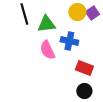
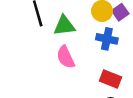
blue cross: (69, 41) -> (107, 39), moved

